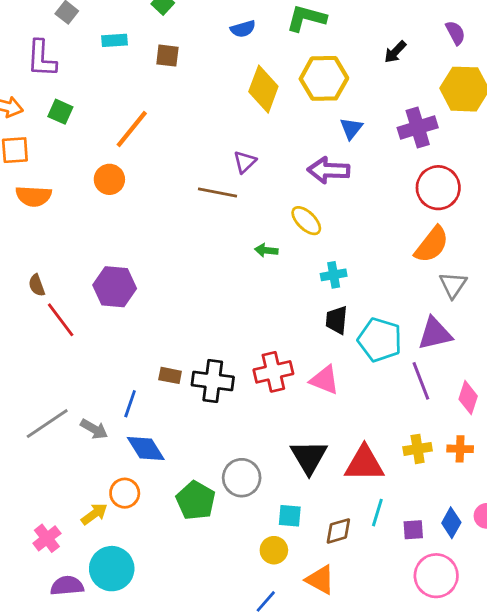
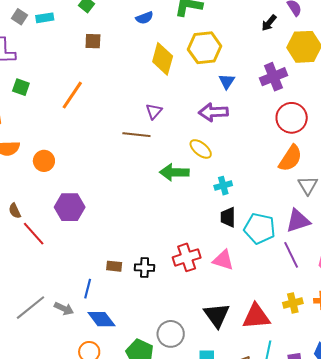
cyan rectangle: (115, 40) -> (45, 18), moved
black arrow: (395, 52) -> (269, 23), moved
orange circle: (109, 179) -> (44, 161), moved
green arrow: (266, 250) -> (174, 172), size x1.8
black cross: (213, 381) -> (145, 268), size x0.7

